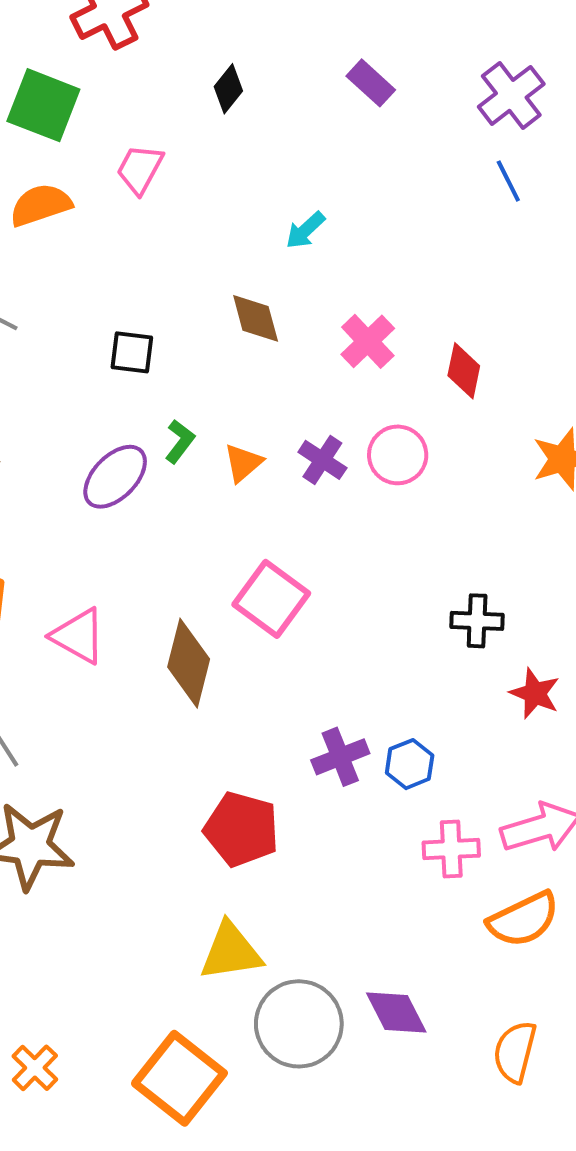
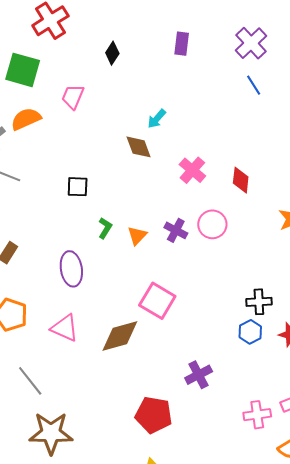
purple rectangle: (371, 83) -> (182, 44), turned 60
brown diamond: (256, 318) -> (139, 147), moved
purple ellipse: (115, 477) -> (71, 269), moved, turned -48
brown diamond: (189, 663) -> (120, 336), turned 66
blue hexagon: (410, 764) -> (250, 332), moved

